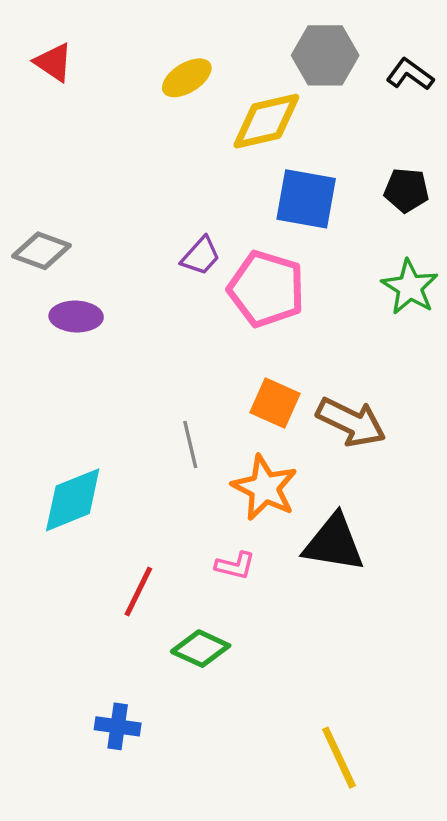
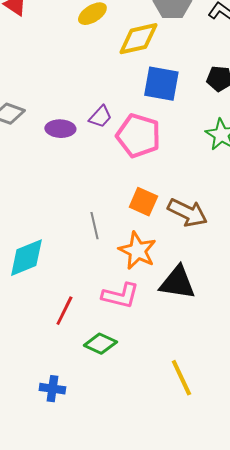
purple ellipse: (76, 317) -> (60, 129), moved
pink L-shape: (235, 566) -> (120, 296), size x1.6
yellow line: (339, 758) -> (181, 378), moved

